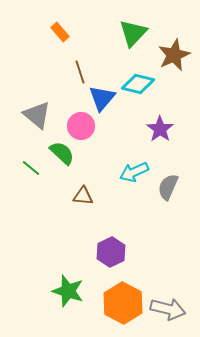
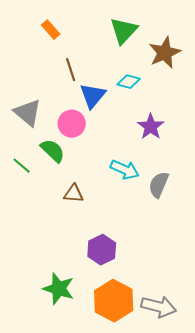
cyan diamond: (138, 84) -> (129, 82), size x0.7
cyan arrow: (134, 172) -> (125, 170), turned -132

